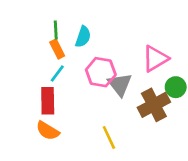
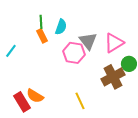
cyan line: (57, 74) -> (11, 51), moved
gray triangle: (120, 84) -> (88, 41), moved
red rectangle: (48, 101) -> (22, 102), moved, turned -30

